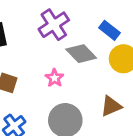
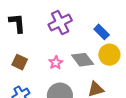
gray diamond: (81, 54) -> (83, 60), moved

